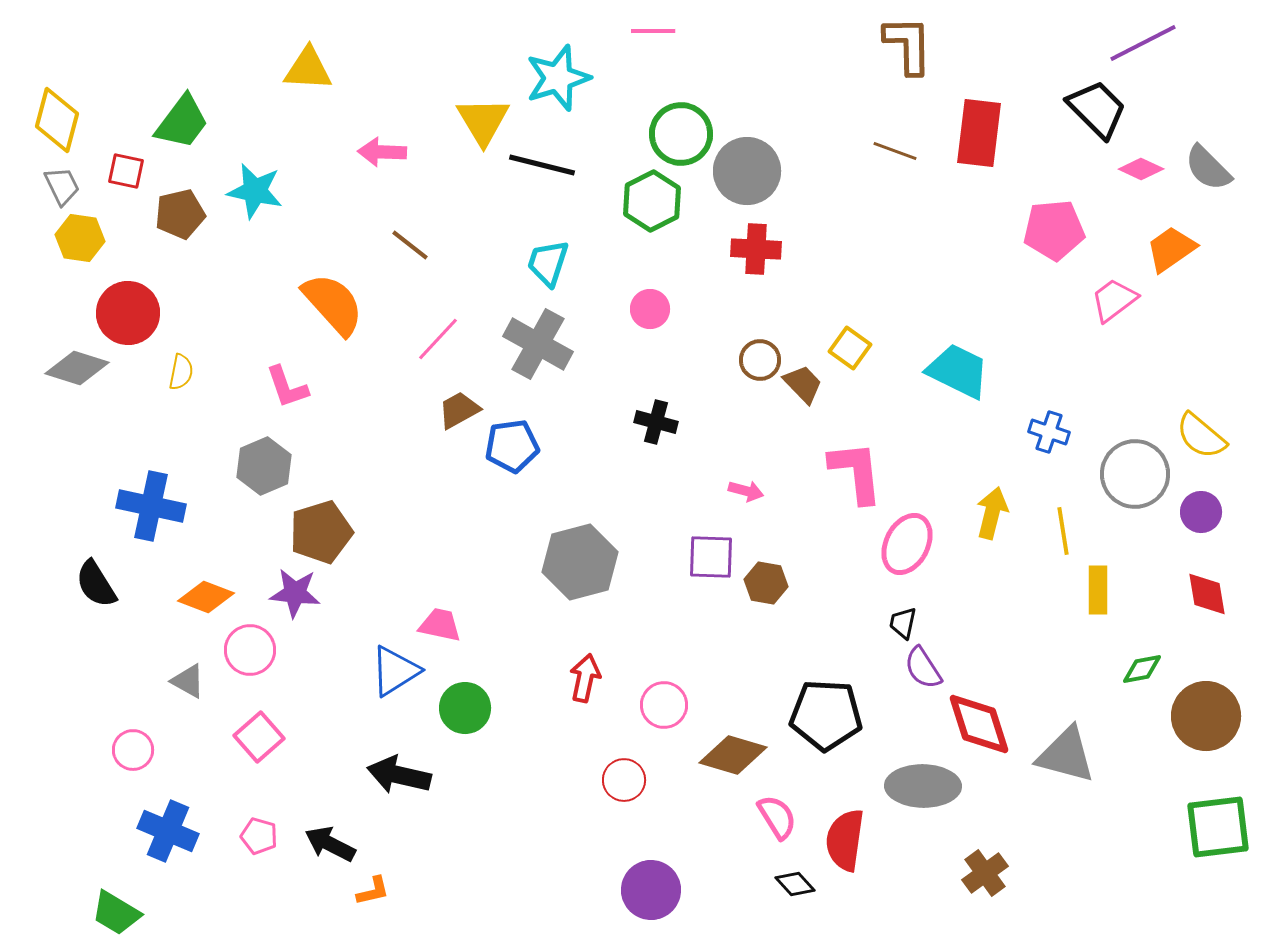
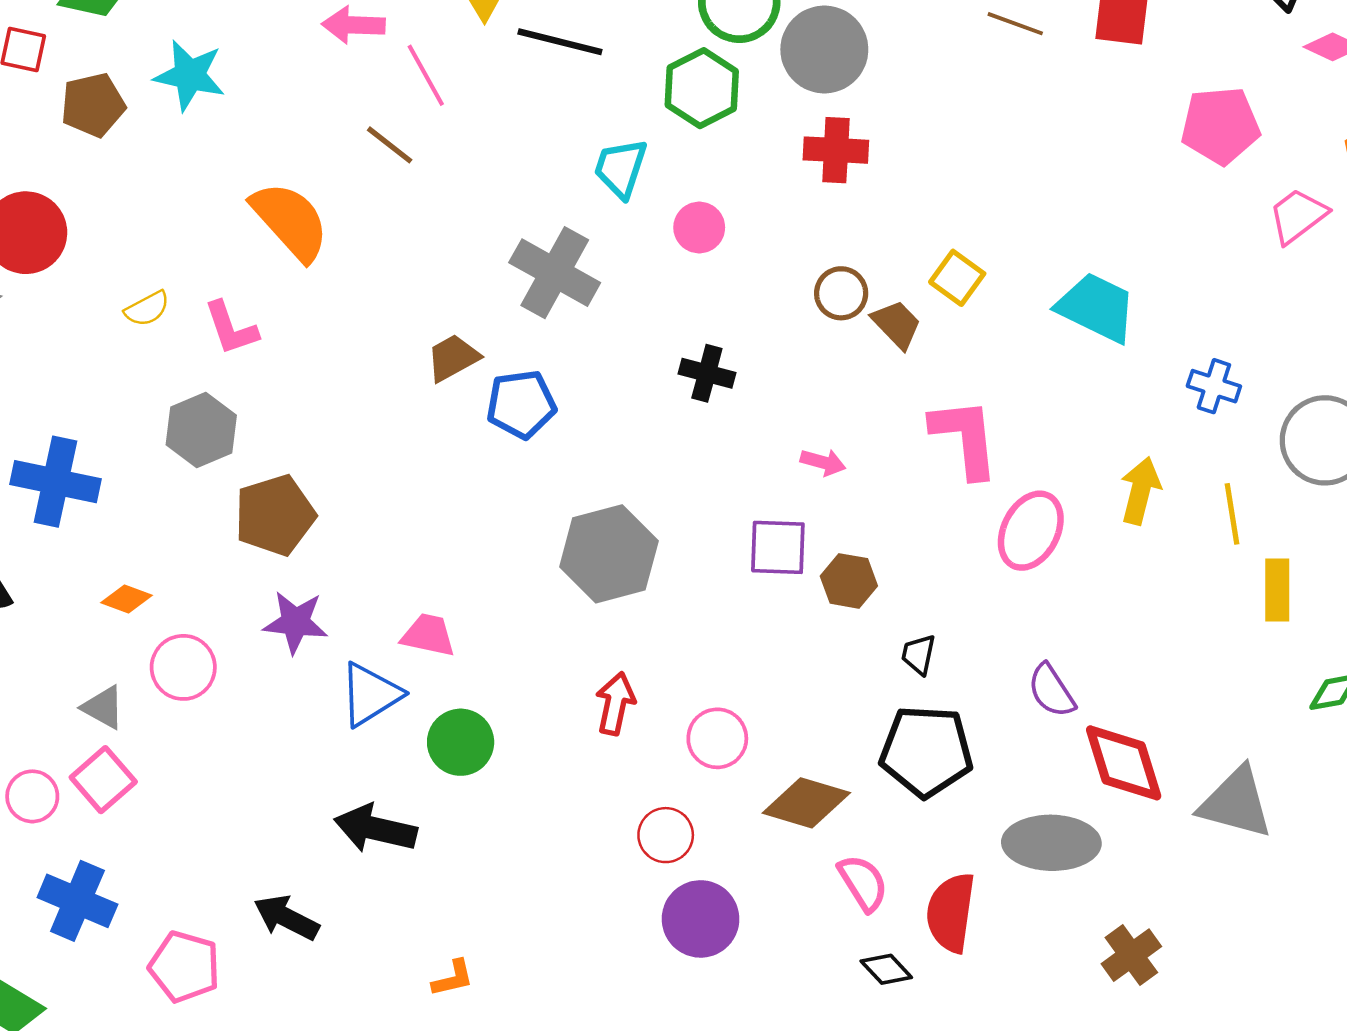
cyan trapezoid: (548, 263) -> (621, 168), moved
pink line: (438, 339) -> (426, 75), moved, turned -72
yellow semicircle: (181, 372) -> (147, 309), moved, turned 51
purple star: (295, 593) -> (295, 622), moved
orange diamond: (206, 597) -> (126, 599), size x0.7
black trapezoid: (903, 623) -> (919, 654), moved
pink square: (259, 737) -> (103, 780), moved
pink pentagon: (259, 836) -> (185, 967), moved, size x1.5
purple circle: (651, 890) -> (701, 919), moved
orange L-shape: (373, 891) -> (453, 978), moved

